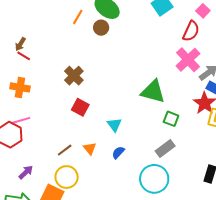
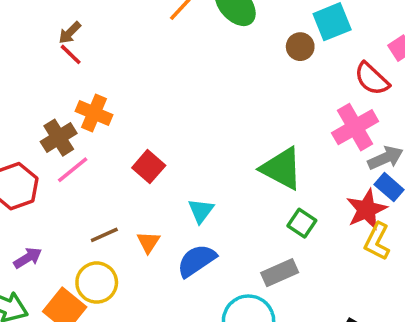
brown circle: (101, 28) -> (300, 47), moved
red semicircle: (191, 31) -> (372, 79), turned 95
brown cross: (74, 76) -> (59, 138), moved
orange cross: (20, 87) -> (94, 113), moved
pink line: (20, 121) -> (73, 170), moved, turned -36
blue semicircle: (118, 152) -> (197, 261), size x1.6

